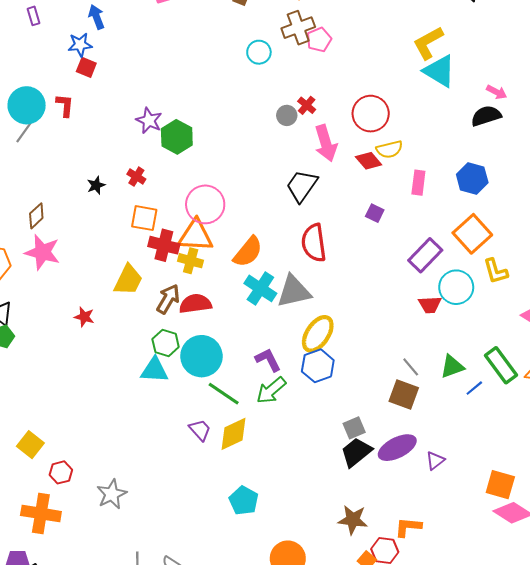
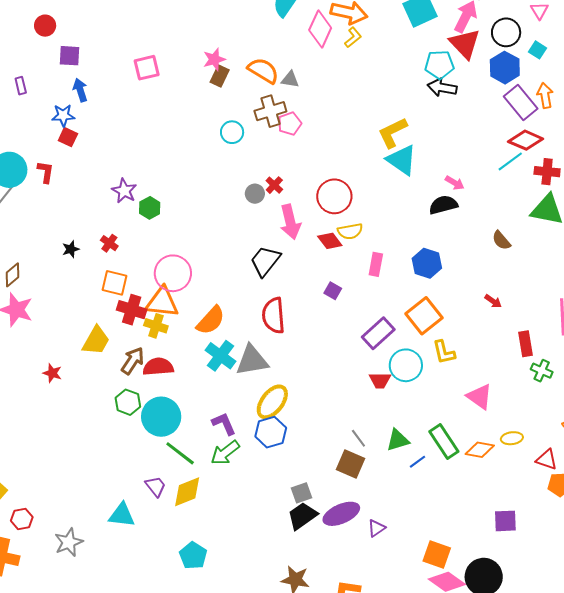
green hexagon: (177, 137) -> (150, 208), size x0.7
cyan triangle: (154, 370) -> (122, 515), moved

